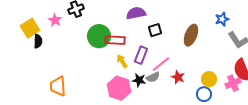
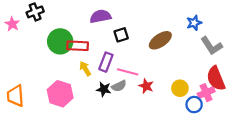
brown ellipse: (191, 35) -> (160, 40), turned 35
pink line: (161, 64) -> (128, 72), turned 54
pink hexagon: (119, 88) -> (60, 94), moved
blue circle: (204, 94) -> (194, 105), moved

